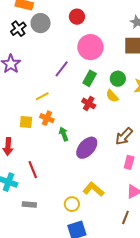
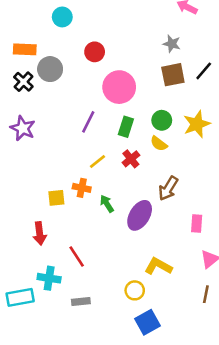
yellow line: (42, 96) -> (97, 161), moved
red cross: (89, 103) -> (131, 159), turned 32
brown arrow: (124, 136) -> (168, 188), moved

